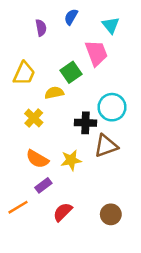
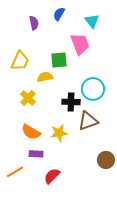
green square: (71, 72) -> (59, 60), turned 30
purple rectangle: (43, 185) -> (36, 154), turned 40
brown circle: (111, 214) -> (106, 160), moved

